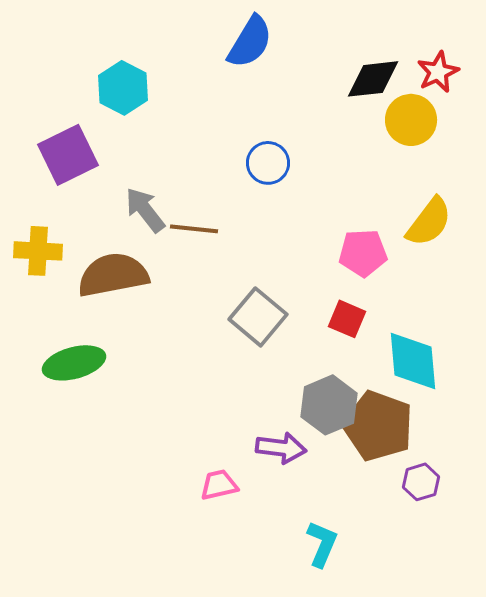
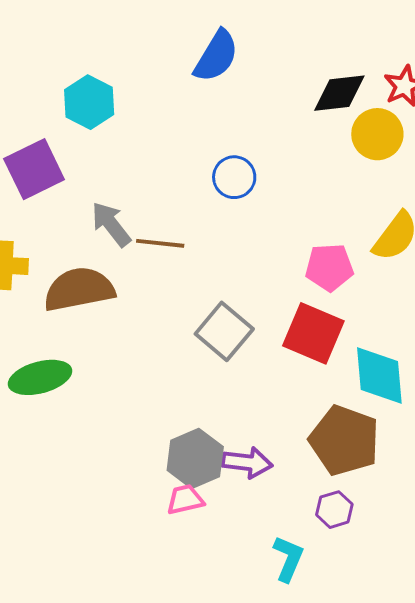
red square: (347, 319) -> (313, 333), size x1.6
gray hexagon: (329, 405) -> (195, 459), moved
purple hexagon: (421, 482) -> (334, 510), moved

